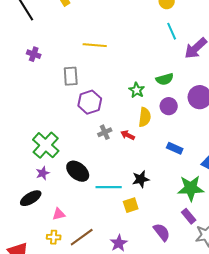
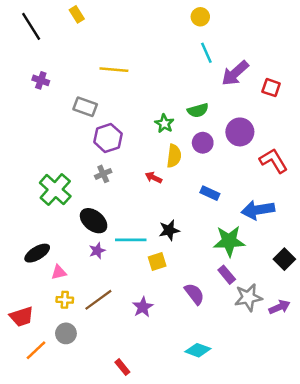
gray rectangle: (71, 76) -> (85, 107), turned -66
gray cross: (105, 132) -> (103, 174), moved
purple star: (43, 173) -> (97, 251), moved
pink triangle: (59, 214) -> (59, 272), moved

